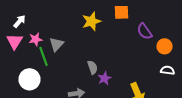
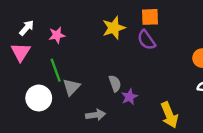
purple semicircle: (144, 31) -> (146, 40), moved
pink star: (36, 39) -> (57, 35), moved
gray triangle: (56, 44) -> (71, 87), moved

